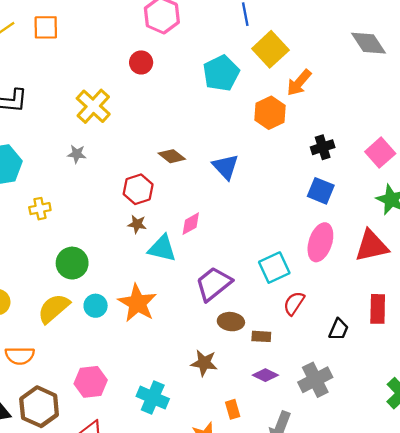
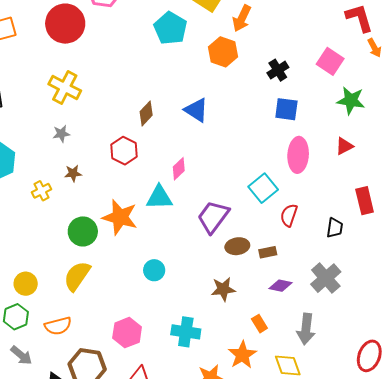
red circle: (141, 62) -> (65, 24), moved, size x1.8
brown diamond: (172, 156) -> (146, 113), turned -70
brown star: (137, 224) -> (73, 173), moved
red triangle: (372, 246) -> (344, 146), size x0.6
orange star: (137, 303) -> (120, 217), moved
cyan circle: (96, 306) -> (154, 270), moved

